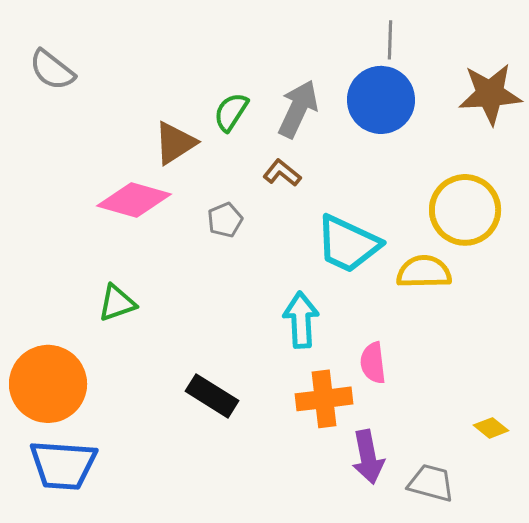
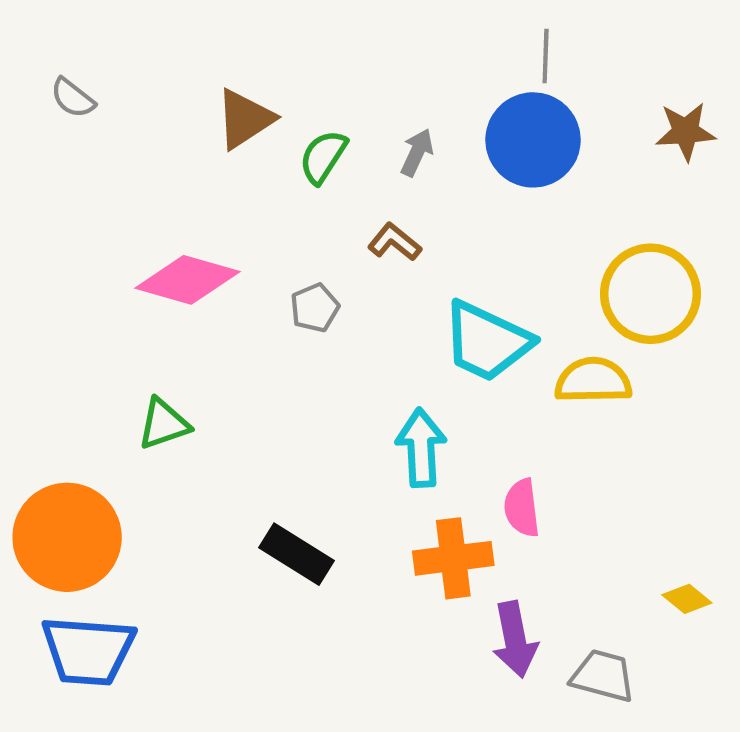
gray semicircle: (52, 70) -> (73, 98), size x0.7
brown star: (490, 94) -> (686, 132), size x0.7
gray arrow: (298, 109) -> (417, 153), size x0.6
brown triangle: (175, 143) -> (245, 119), moved

